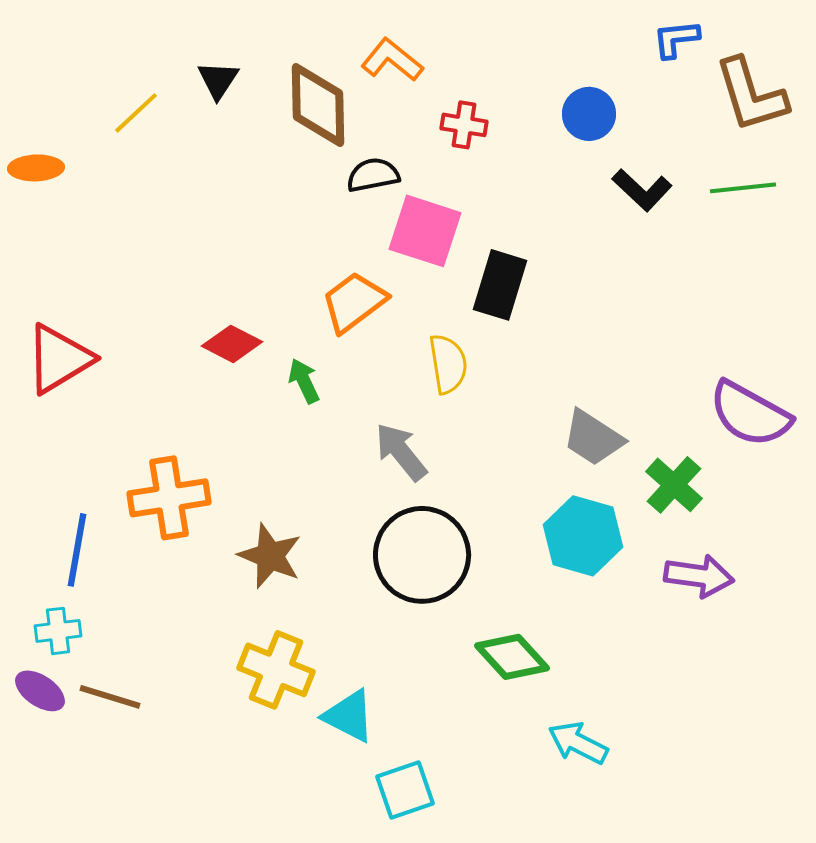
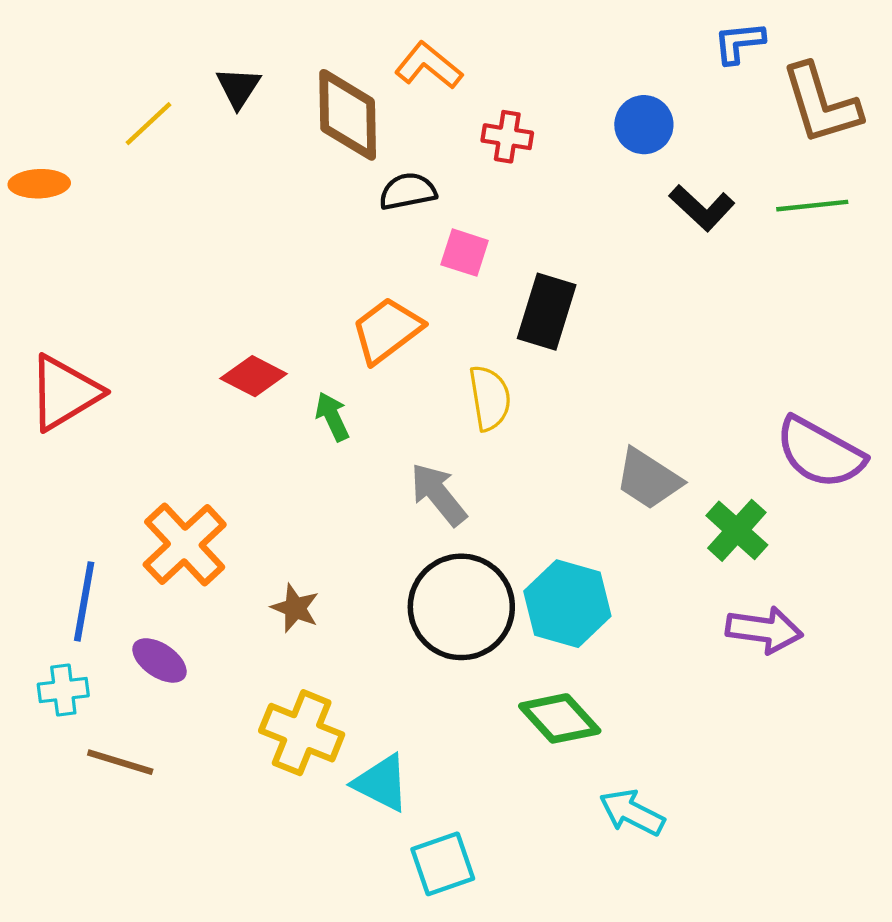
pink square: (425, 231) -> (465, 253), size x0.6
orange cross: (169, 498) -> (185, 545), turned -34
cyan hexagon: (583, 536) -> (567, 604), moved
brown star: (270, 556) -> (295, 608), size x0.7
purple ellipse: (40, 691) -> (160, 660), moved

